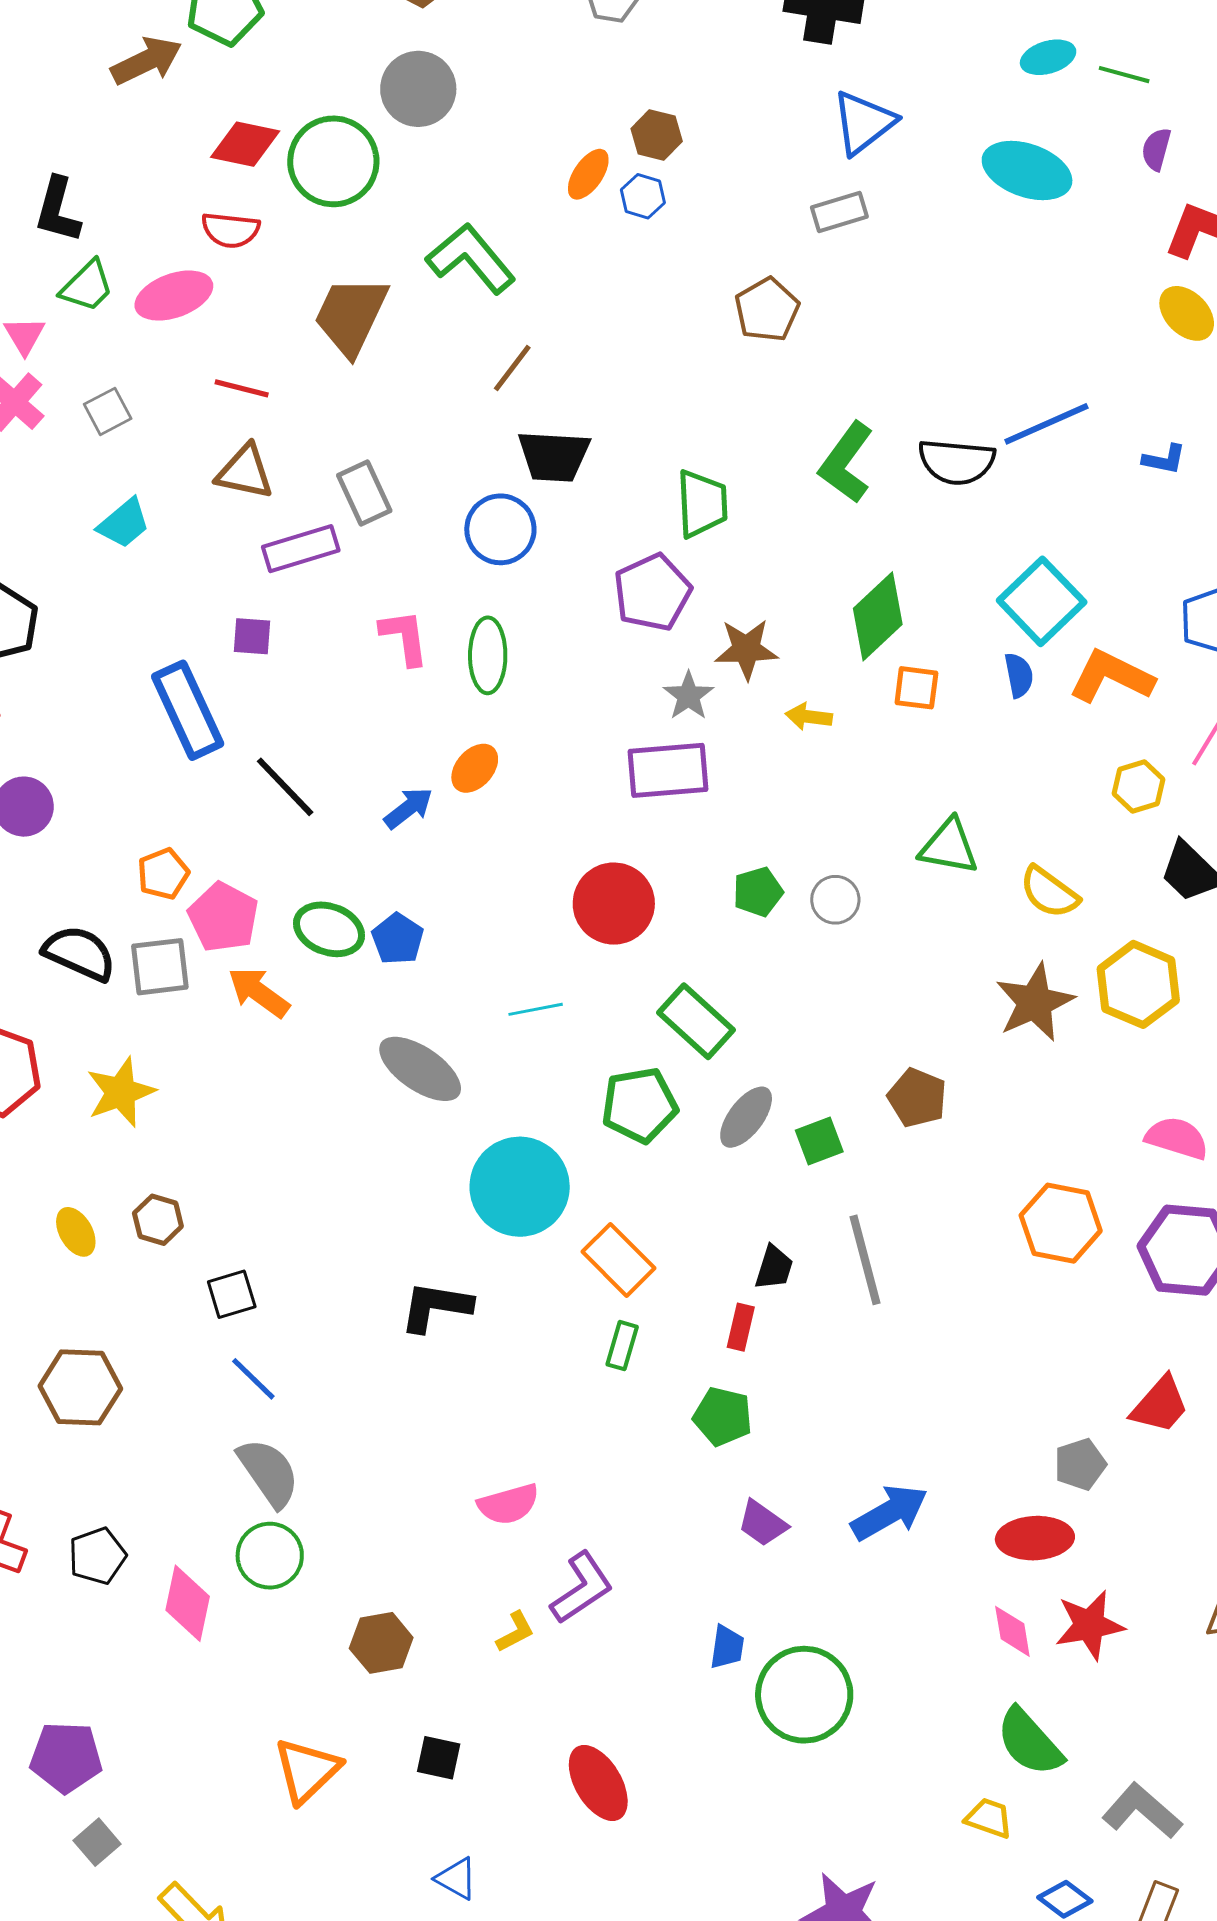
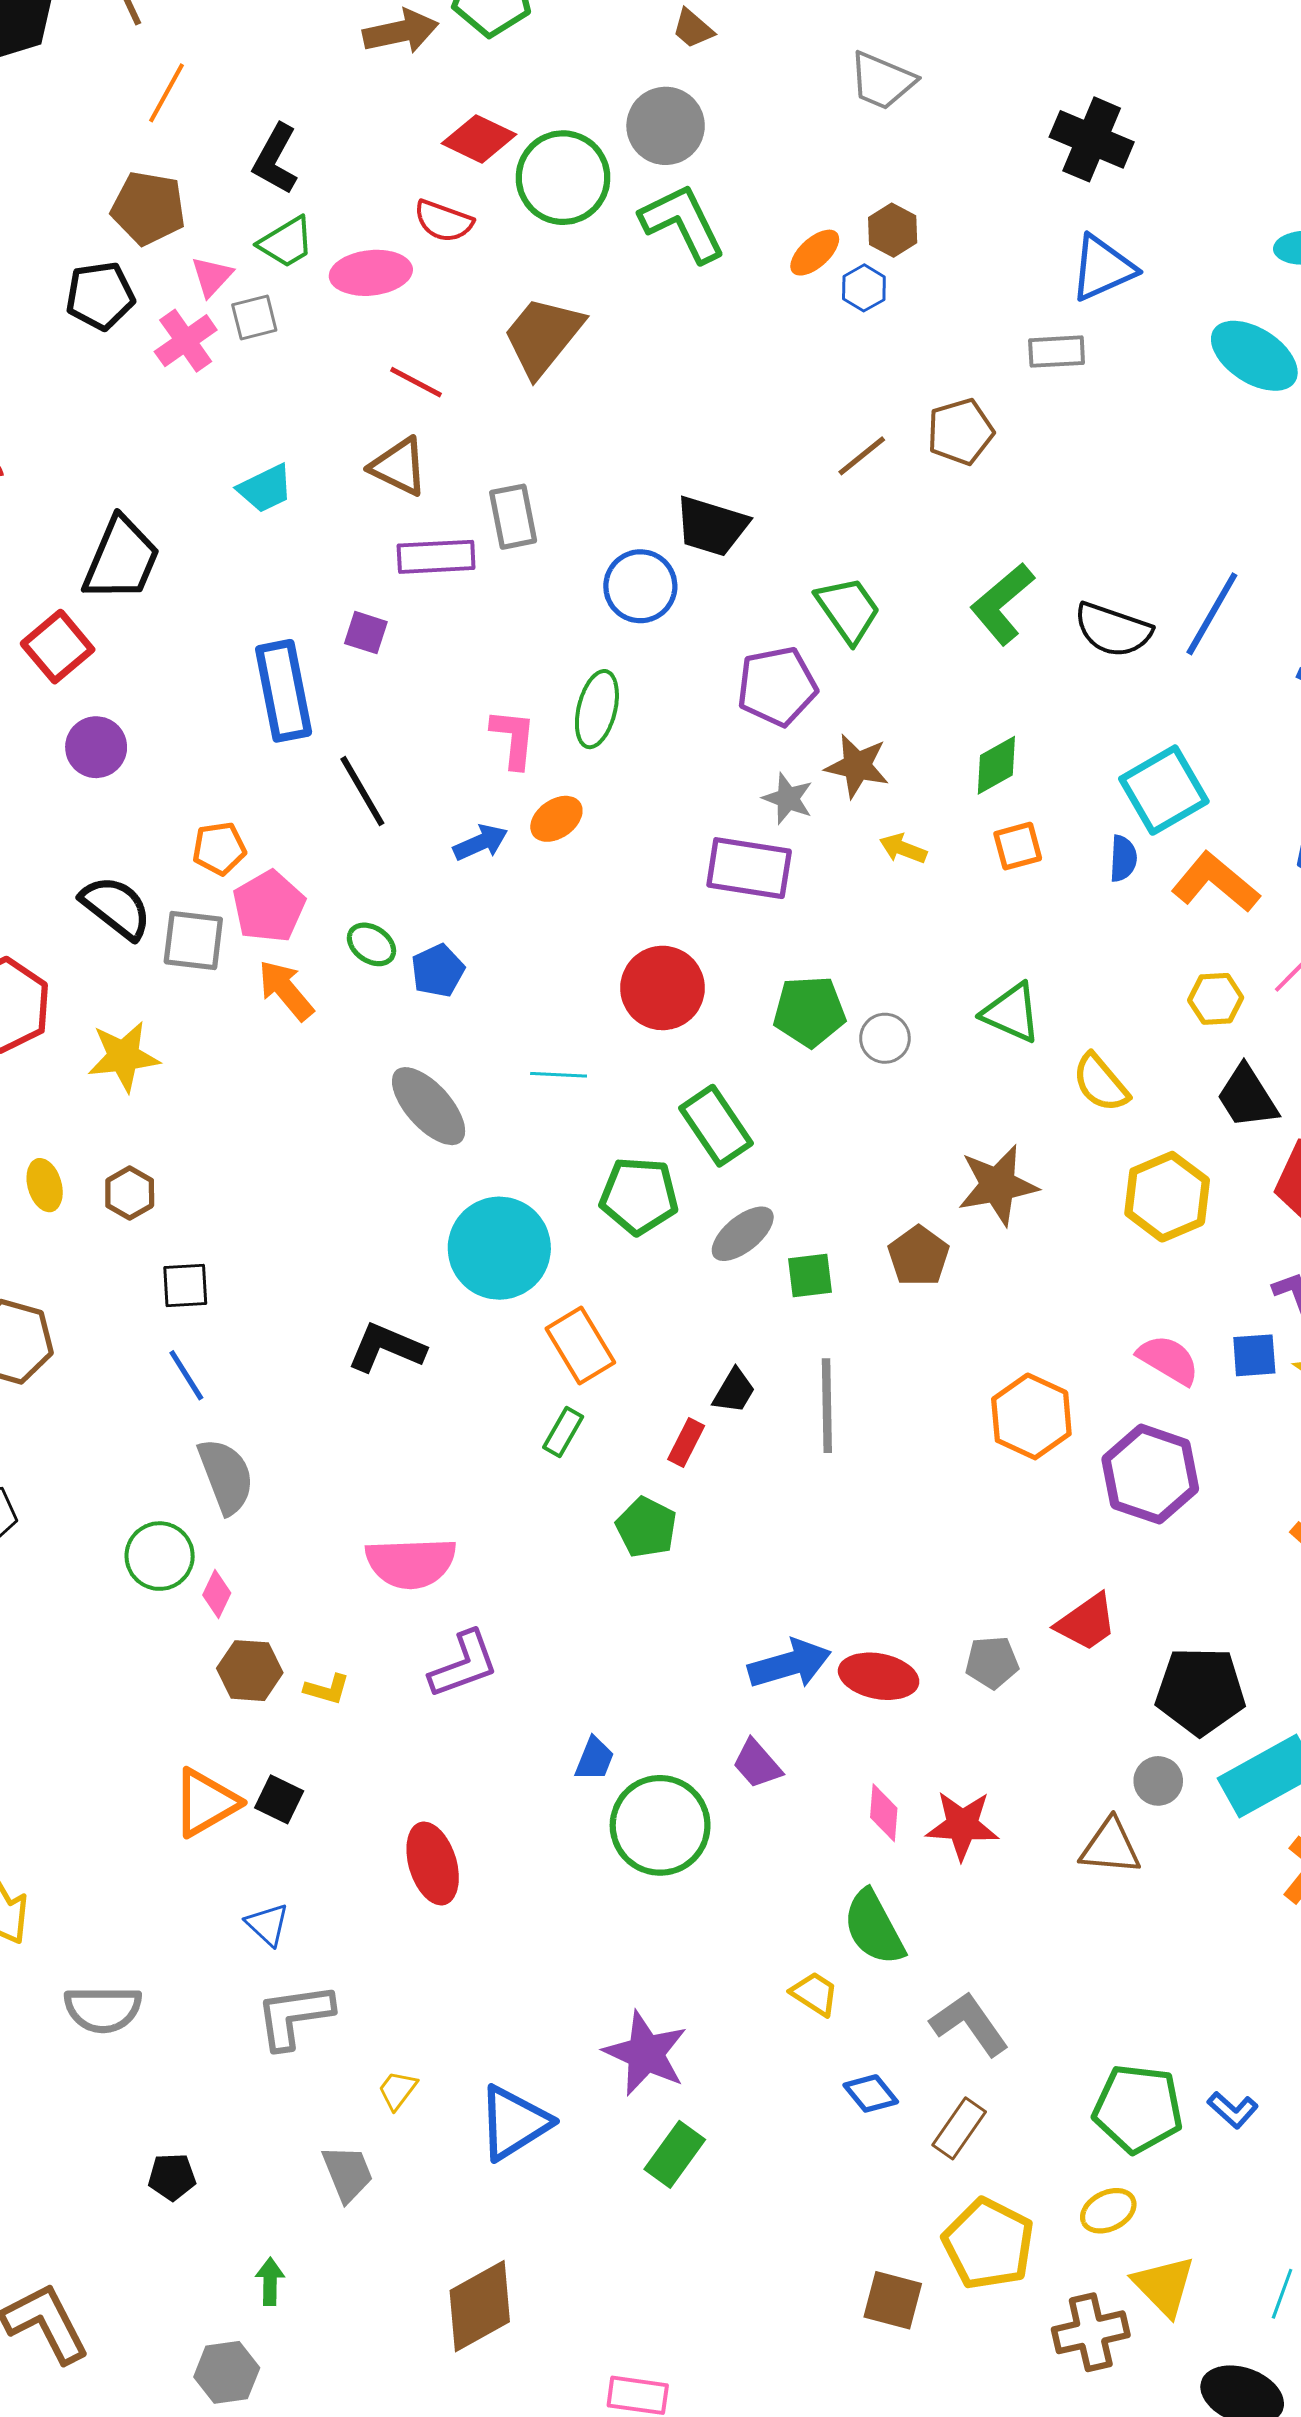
green L-shape: (471, 258) -> (683, 223), moved
brown line: (512, 368) -> (862, 456), moved
gray square: (108, 411) -> (254, 318), moved
blue line: (1046, 424) -> (1212, 614), turned -50
green trapezoid: (702, 504) -> (848, 610), turned -46
green diamond: (878, 616) -> (996, 765), size x0.7
pink L-shape: (404, 637) -> (513, 738), moved
orange square: (916, 688) -> (1018, 846), turned -36
gray star: (688, 696) -> (788, 798), turned -30
green pentagon: (758, 892) -> (809, 1011), size x1.4
green ellipse: (329, 929) -> (371, 944), size x0.7
brown star: (1035, 1002) -> (998, 1185), moved
gray semicircle: (269, 1473) -> (226, 1476), moved
pink semicircle: (508, 1504) -> (411, 1563), size x1.4
purple trapezoid: (762, 1523) -> (757, 1764), moved
red ellipse: (1035, 1538) -> (879, 1676), moved
pink diamond: (188, 1603) -> (217, 1594), moved, size x0.6
yellow L-shape: (515, 1632) -> (327, 1689), moved, turned 30
orange triangle: (307, 1770) -> (206, 1803), moved

